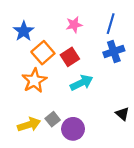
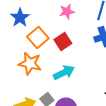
orange star: (34, 81) -> (30, 64), turned -30
cyan arrow: (82, 83) -> (64, 73), moved

